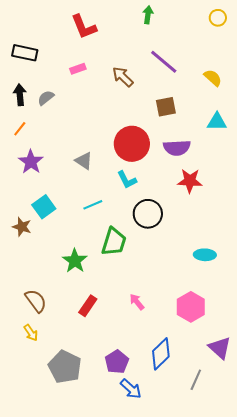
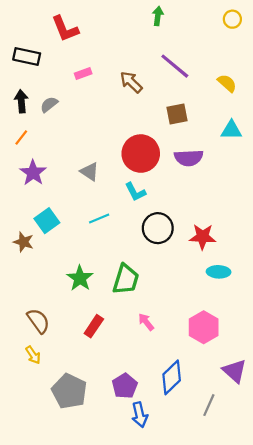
red L-shape: (84, 27) -> (65, 29), moved
red star: (190, 181) -> (203, 237), moved
green trapezoid: (114, 242) -> (126, 279), moved
blue arrow: (131, 389) -> (140, 415), turned 35

